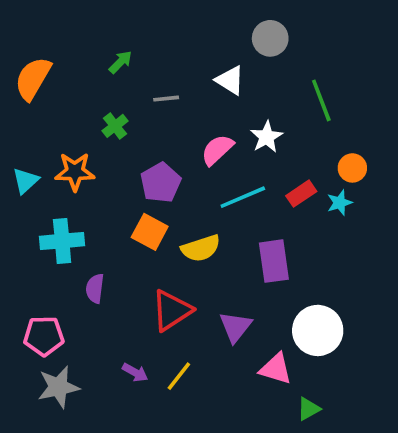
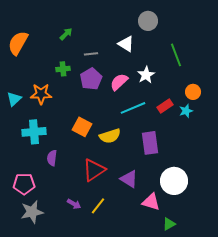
green cross: (115, 126) -> (63, 69), turned 32
purple pentagon: (161, 183) -> (91, 79), moved
purple triangle: (236, 327) -> (129, 179), turned -36

